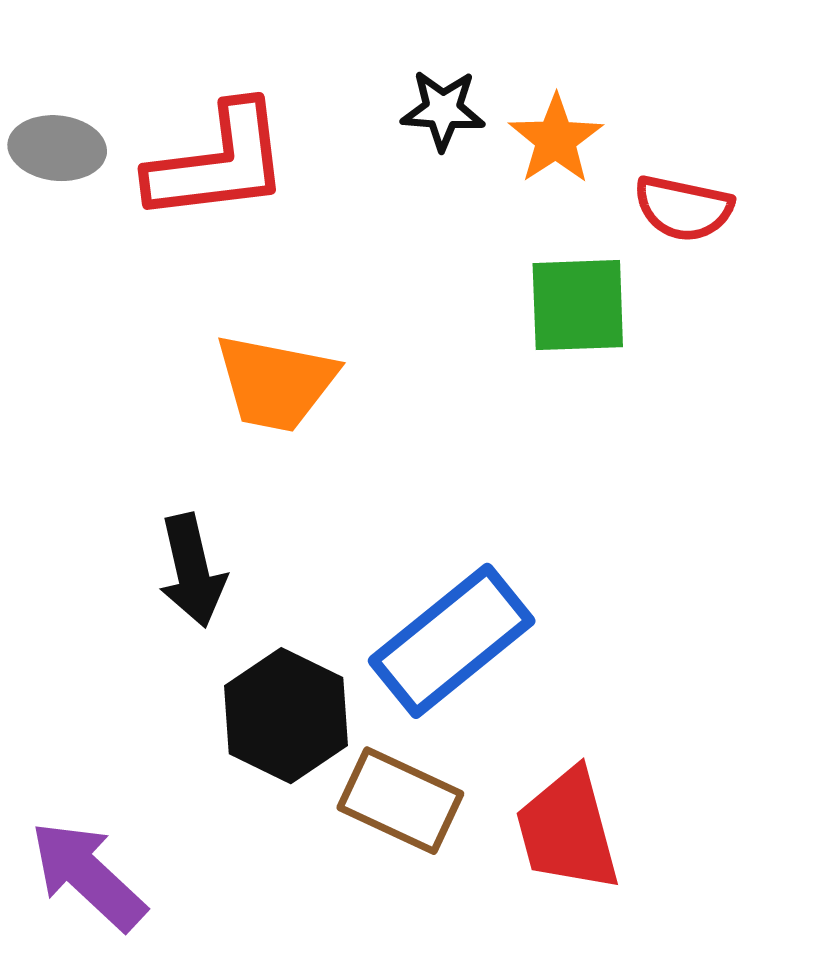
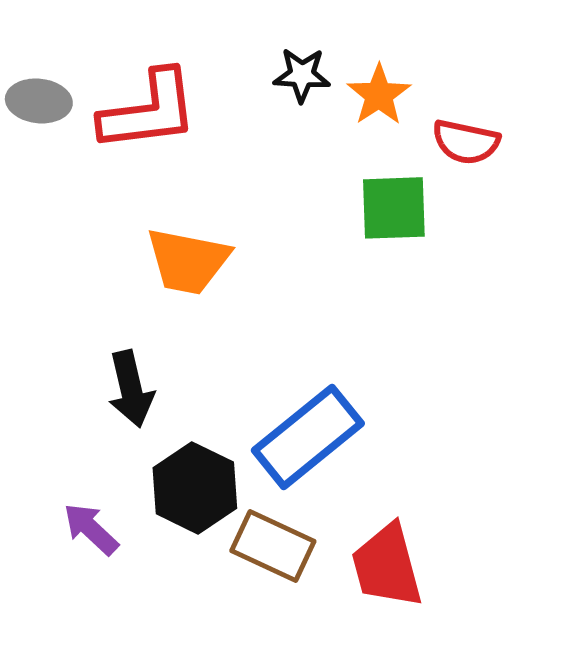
purple arrow: (88, 875) -> (91, 529), moved, size x0.7

